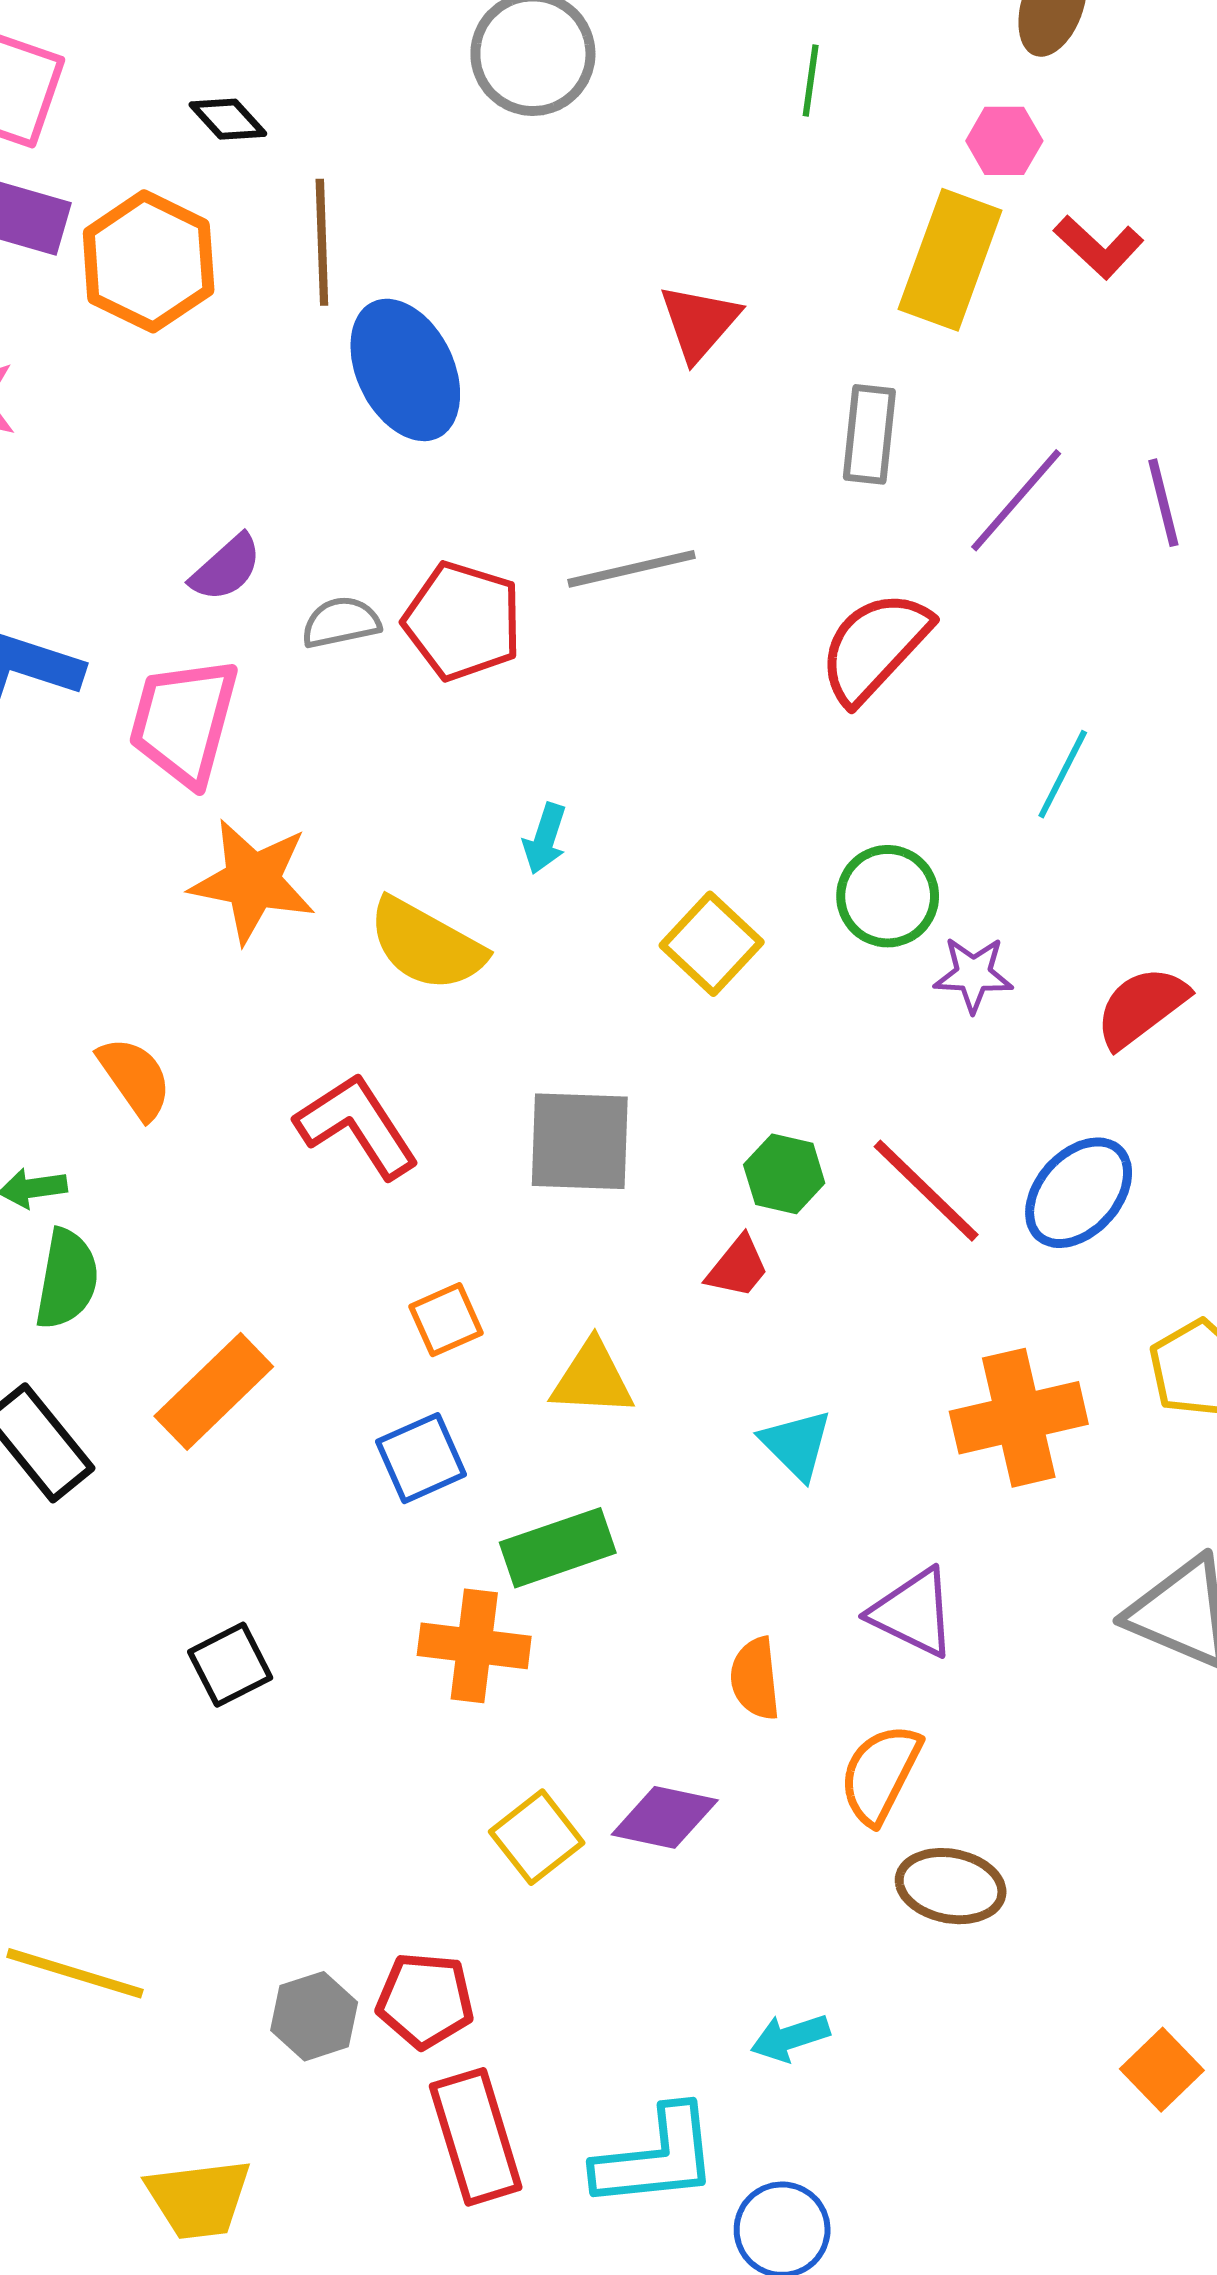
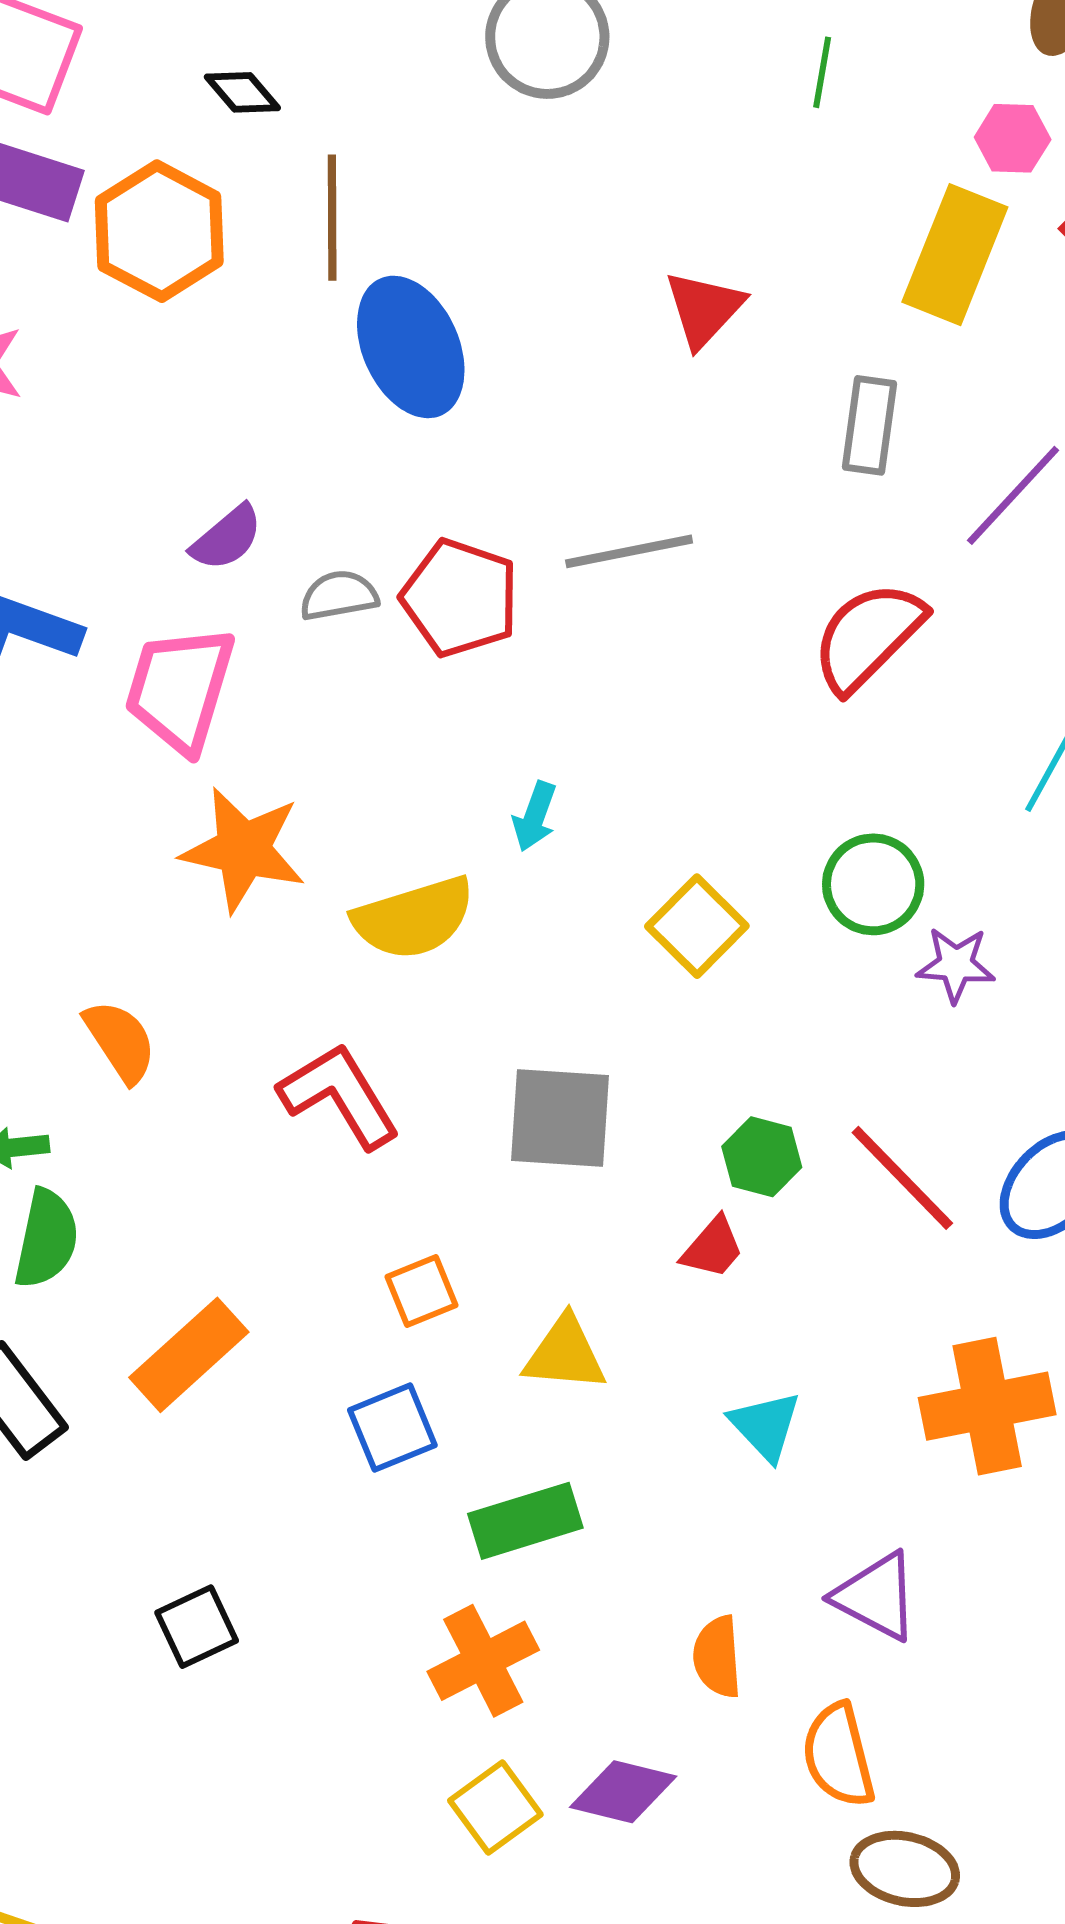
yellow semicircle: (426, 945) -> (414, 918), turned -48
orange cross: (474, 1646) -> (483, 1661), moved, turned -36
orange semicircle: (880, 1774) -> (838, 1755), turned -43

